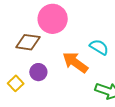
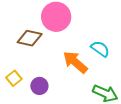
purple circle: (38, 72) -> (39, 86), moved

